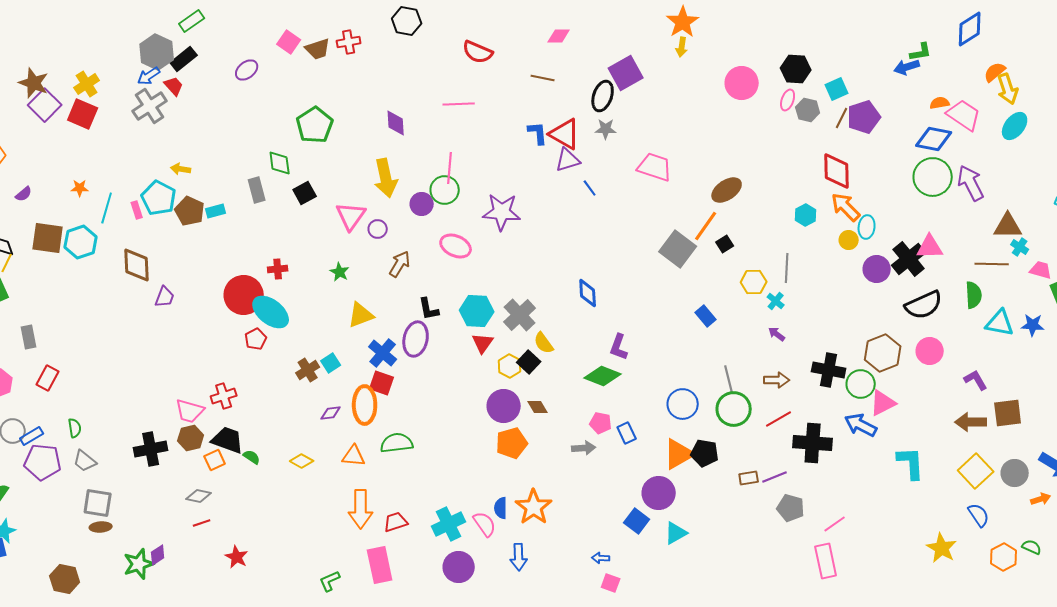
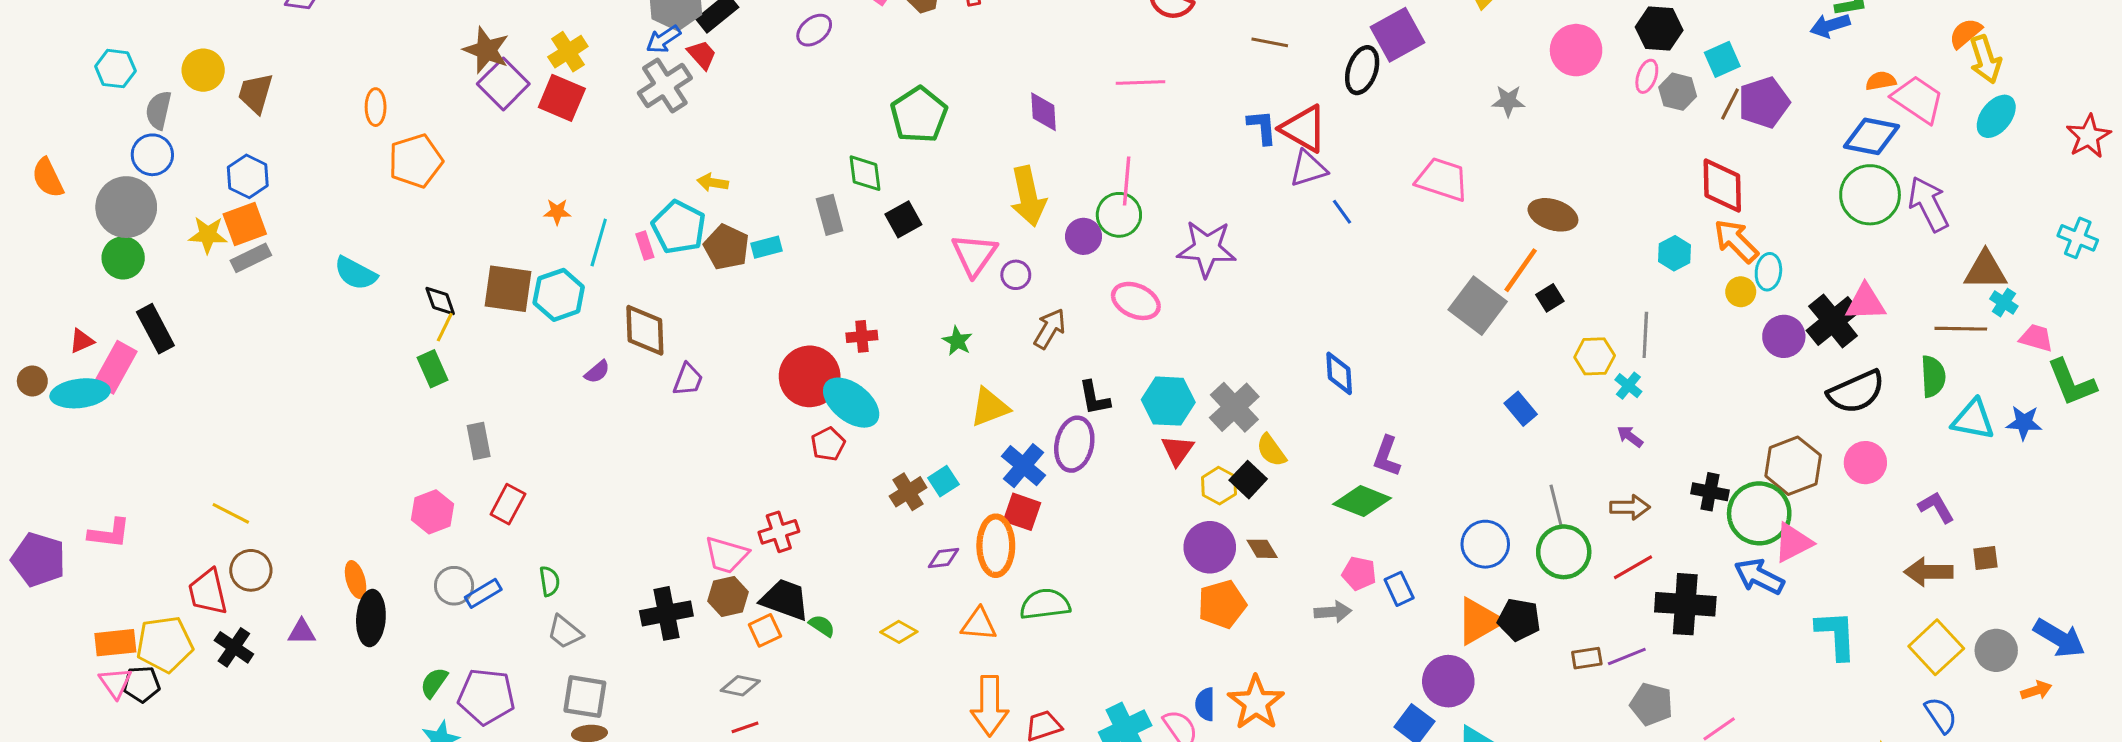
gray star: (606, 129) -> (1508, 101), moved
brown ellipse: (727, 190) -> (1553, 215), turned 52
purple semicircle: (24, 194) -> (597, 372), moved
black cross: (829, 370) -> (1710, 492), size x0.7
green circle: (861, 384) -> (1759, 513), size x1.4
brown square: (1008, 413) -> (1985, 558), size x0.6
purple pentagon: (43, 462) -> (486, 697), moved

